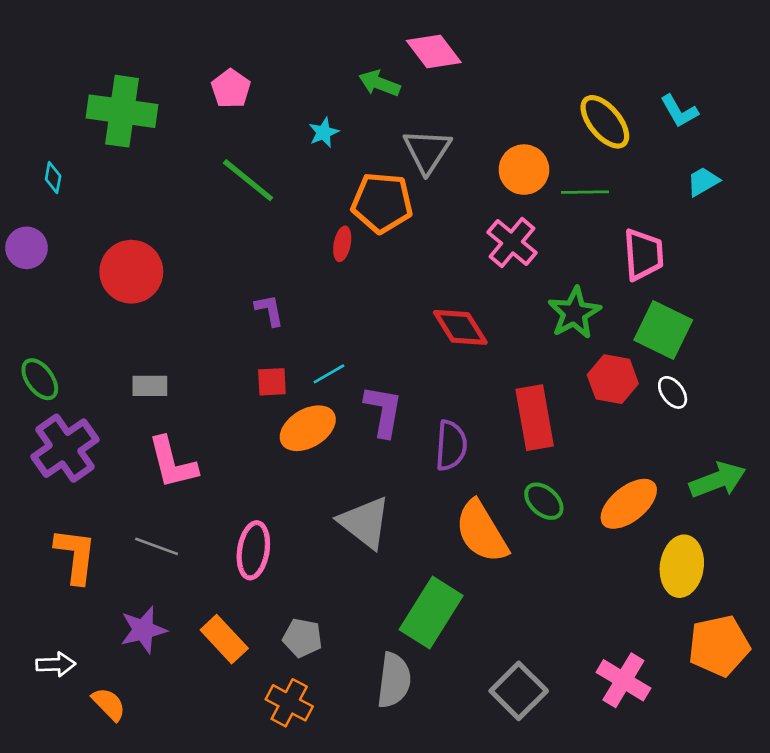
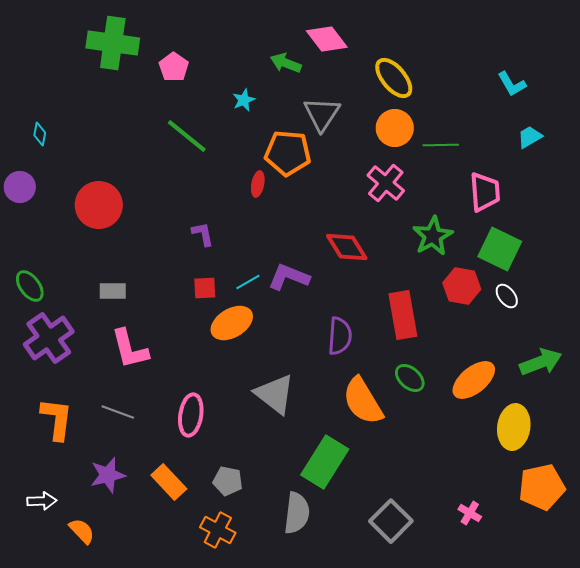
green cross: (122, 111) -> (113, 43), moved
yellow ellipse: (605, 122) -> (394, 78), moved
purple L-shape: (383, 411) -> (289, 277), moved, turned -78
pink cross: (623, 680) -> (470, 513), size x0.6

